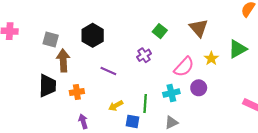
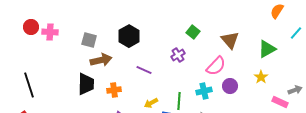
brown triangle: (199, 28) -> (230, 40), moved
yellow star: (211, 58) -> (261, 77), moved
brown arrow: (63, 61) -> (101, 60), turned 80

